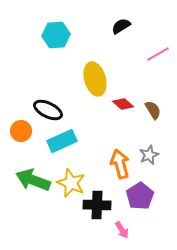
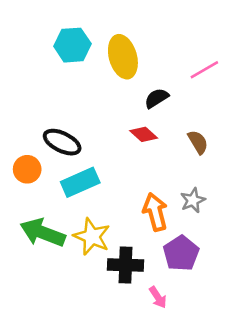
black semicircle: (121, 26) -> (157, 98), moved
yellow ellipse: (95, 79) -> (123, 57), moved
red diamond: (123, 104) -> (144, 134), moved

